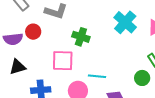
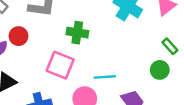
pink square: (63, 61) -> (60, 65), turned 30

